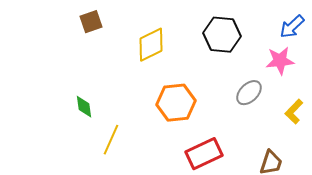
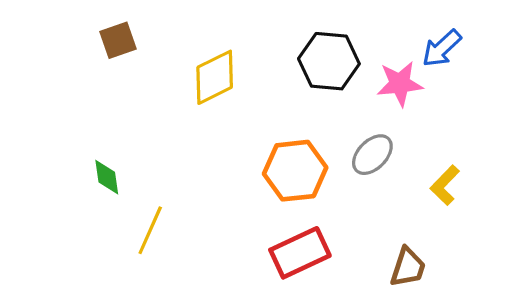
pink star: (280, 61) -> (400, 84), moved
orange hexagon: (176, 103) -> (295, 171), moved

